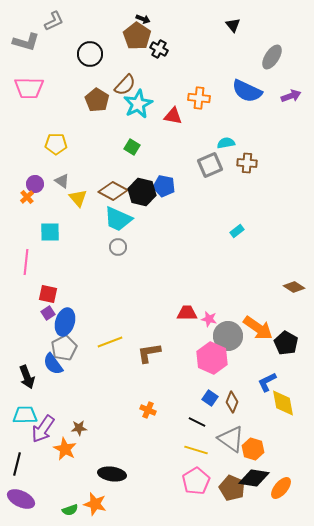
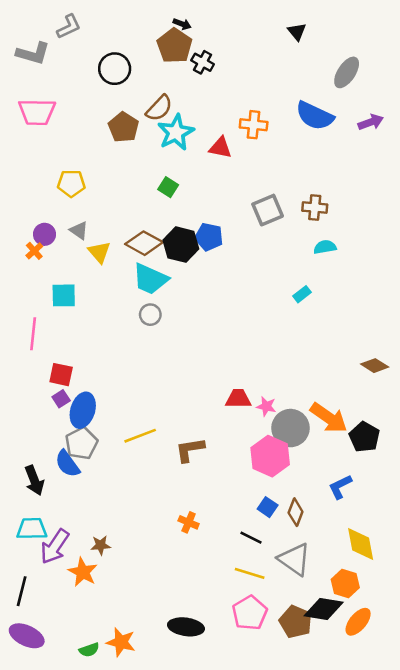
cyan semicircle: (226, 143) -> (325, 247), moved
yellow diamond: (283, 403) -> (361, 544), moved
orange hexagon: (253, 449) -> (345, 584), moved
black ellipse: (112, 474) -> (186, 627), moved

